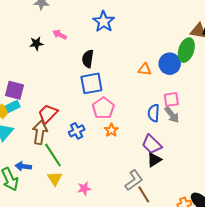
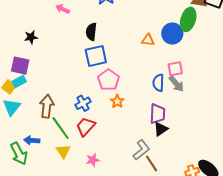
black star: (36, 43) -> (31, 37), moved
red trapezoid: (48, 114) -> (86, 127), moved
purple trapezoid: (152, 144) -> (158, 114), turned -130

